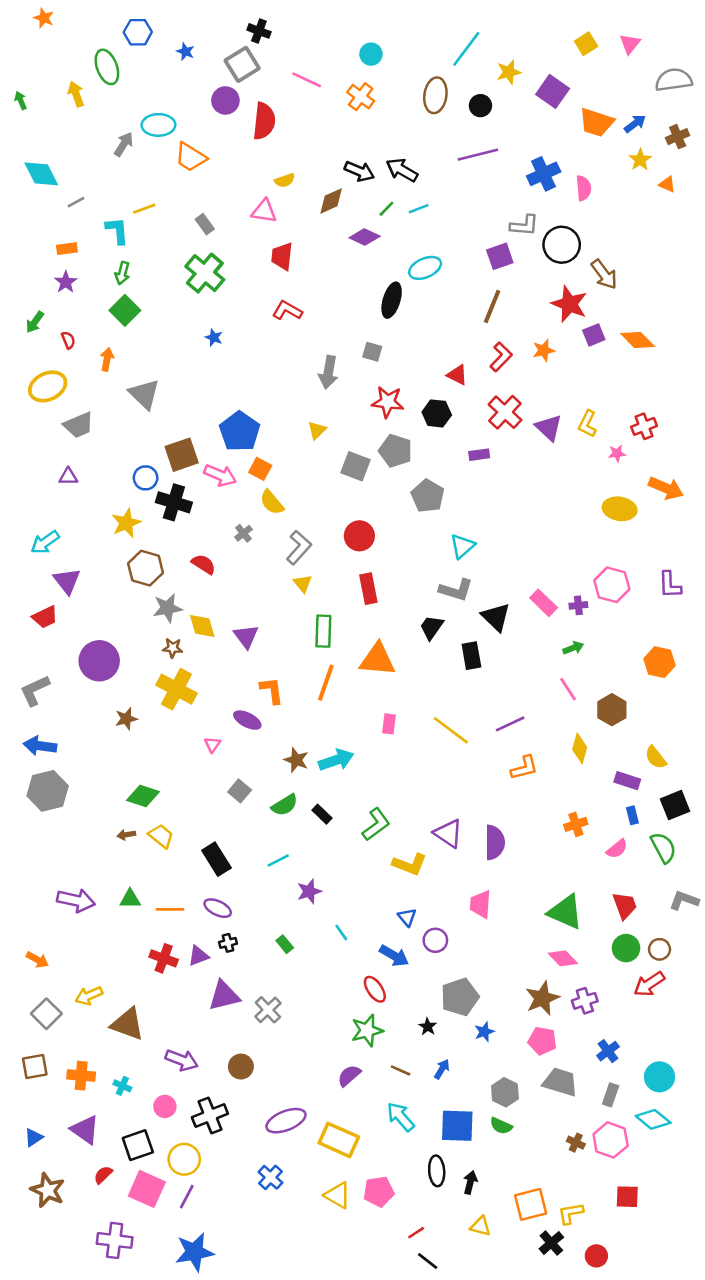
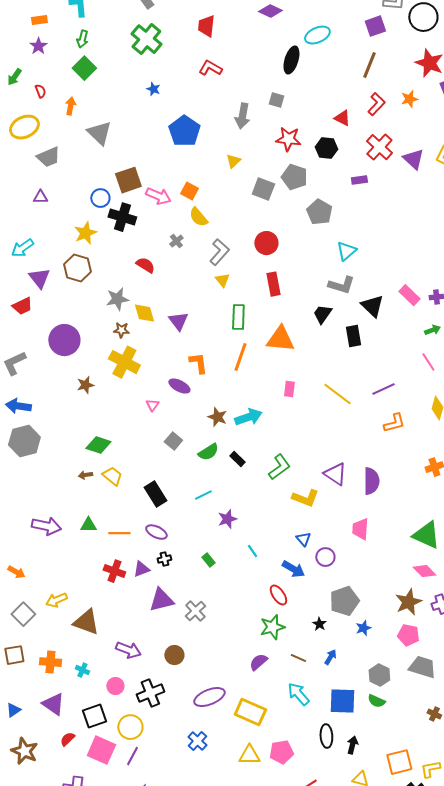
blue pentagon: (240, 432) -> (184, 131), moved
brown hexagon: (146, 568) -> (77, 268), moved
yellow triangle: (337, 1195) -> (249, 755), turned -30

